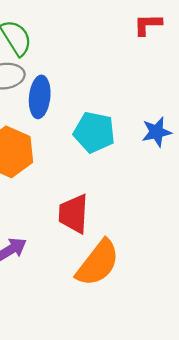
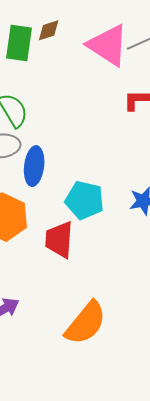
red trapezoid: (74, 214) -> (59, 240), moved

